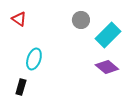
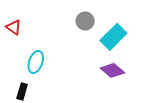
red triangle: (19, 19) -> (14, 27), moved

